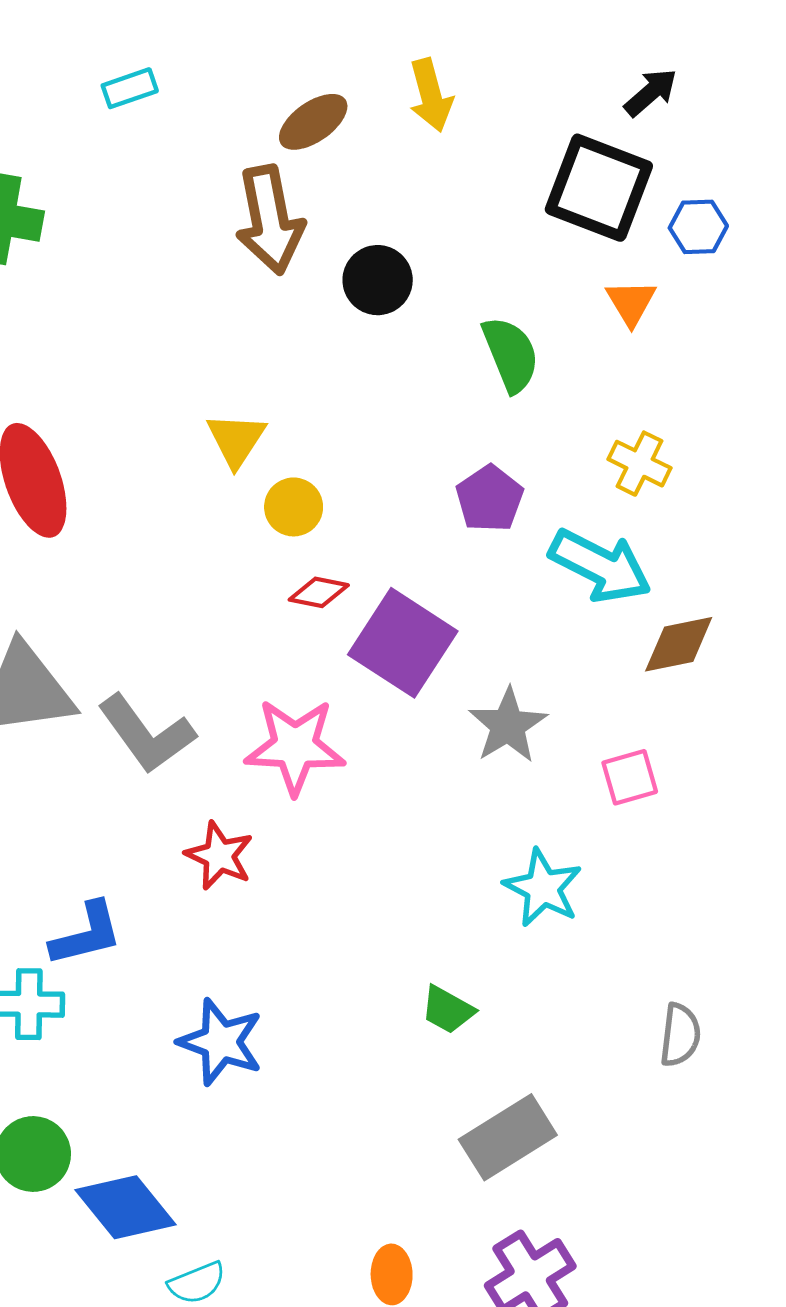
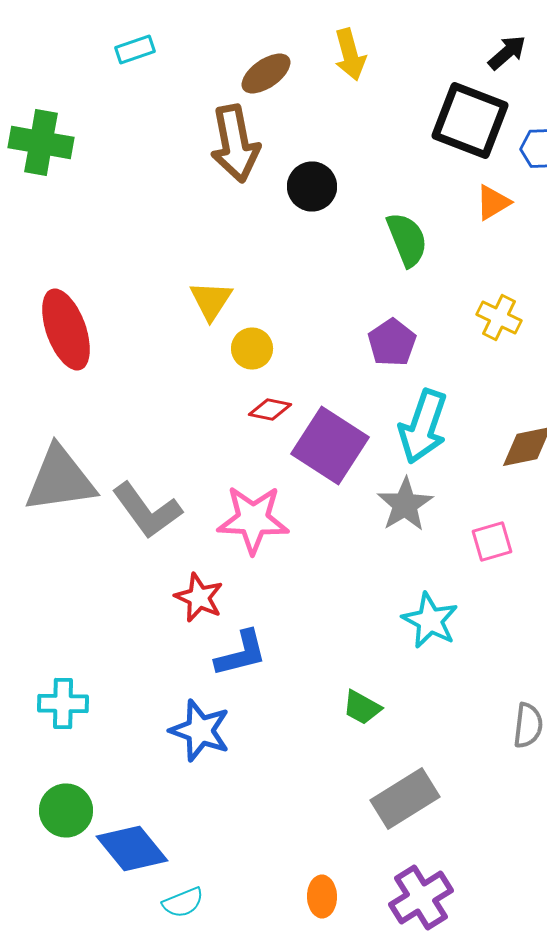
orange triangle: (631, 303) -> (493, 202), turned 30
cyan arrow: (600, 566) -> (423, 426), moved, turned 82
blue L-shape: (86, 934) -> (241, 654), moved

